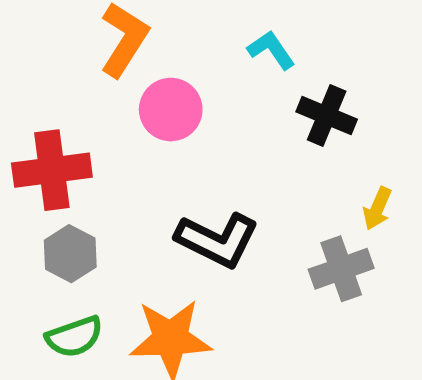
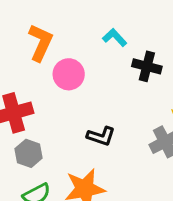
black L-shape: (217, 240) -> (101, 136), size x0.7

